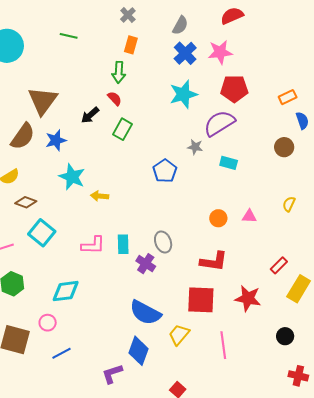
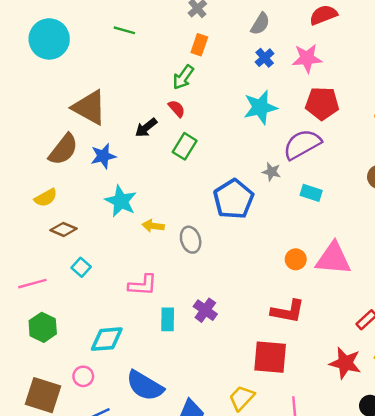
blue cross: (185, 53) -> (265, 58), size x0.7
green arrow: (119, 72) -> (183, 77), turned 30
brown triangle: (43, 101) -> (89, 107), turned -40
blue pentagon: (165, 171) -> (234, 199), size x1.4
pink triangle: (249, 216) -> (333, 259), size x2.0
cyan square: (42, 233) -> (81, 267), size x0.6
gray ellipse: (163, 242) -> (191, 240), moved
cyan rectangle: (123, 244) -> (168, 319), moved
red star: (248, 298) -> (345, 363), moved
blue semicircle: (145, 313) -> (145, 386), moved

